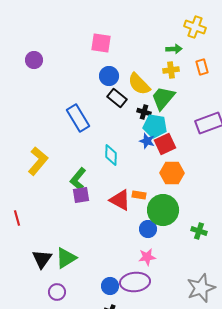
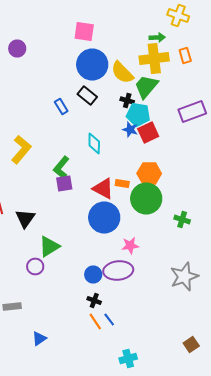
yellow cross: (171, 70) -> (154, 58), size x1.8
blue circle: (109, 76) -> (92, 64), size x1.6
black rectangle: (117, 98) -> (87, 96), moved
blue rectangle: (78, 118) -> (61, 106), size x0.6
orange hexagon: (172, 173) -> (149, 174), moved
blue circle: (148, 229) -> (104, 218), moved, size x1.8
black triangle: (42, 259) -> (25, 218), moved
purple circle: (57, 292) -> (35, 266), moved

